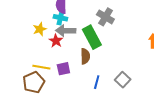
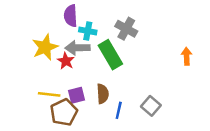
cyan cross: (60, 18) -> (88, 31), moved
yellow star: (40, 29) -> (45, 47), size x1.5
brown semicircle: (85, 56) -> (103, 94), moved
brown pentagon: (34, 82) -> (64, 112), moved

